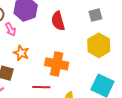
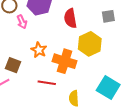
yellow hexagon: (99, 45) -> (90, 44), moved
orange star: (21, 53) -> (39, 50), moved

